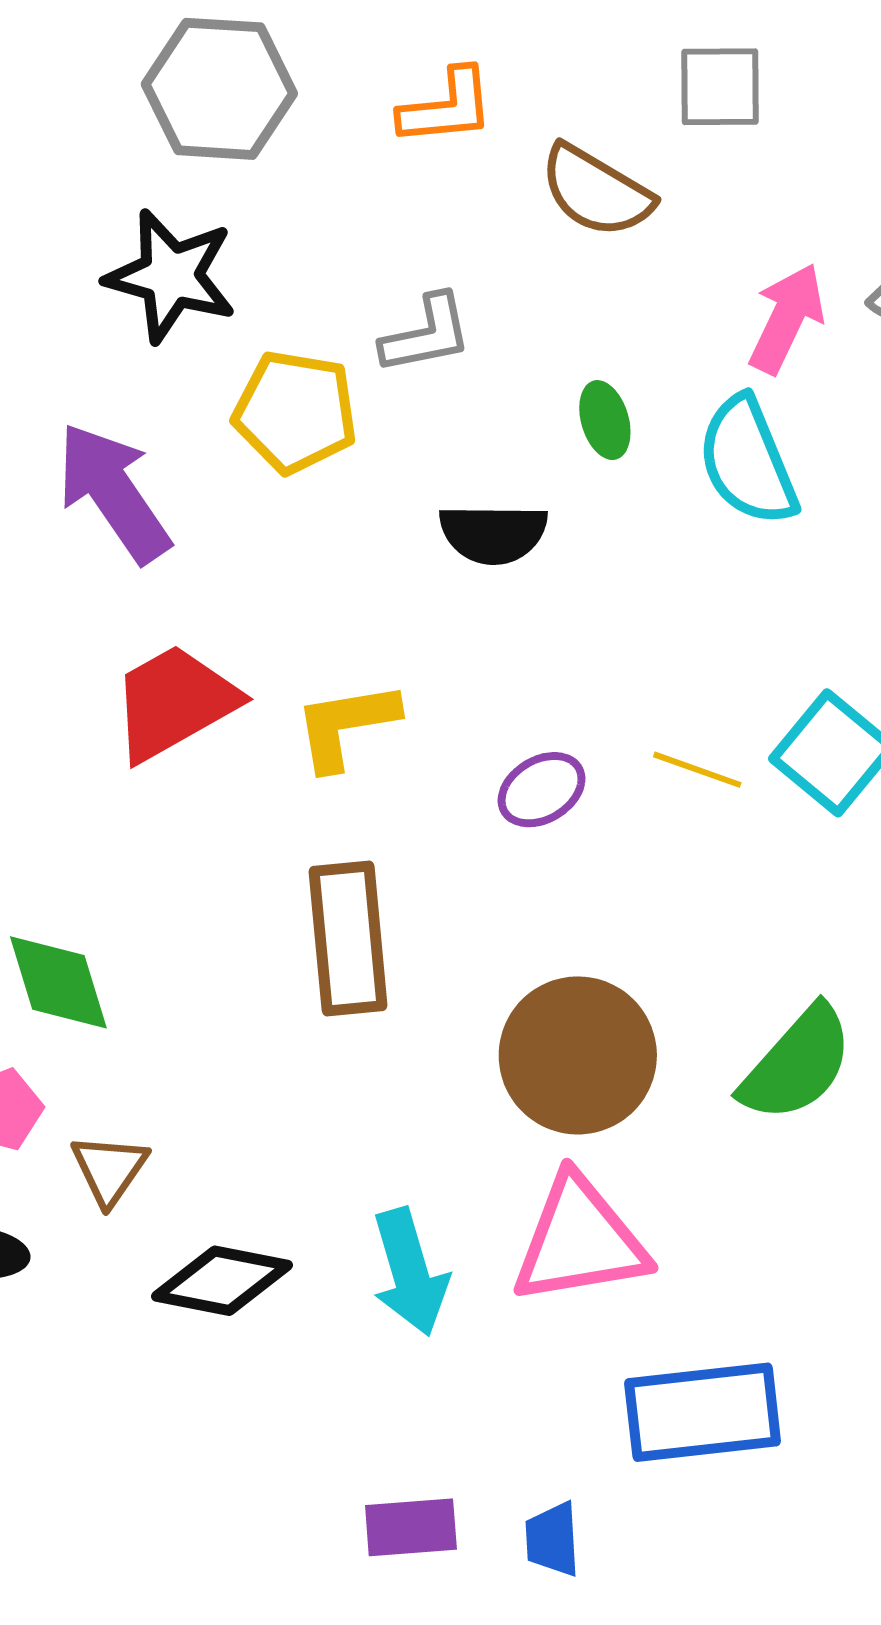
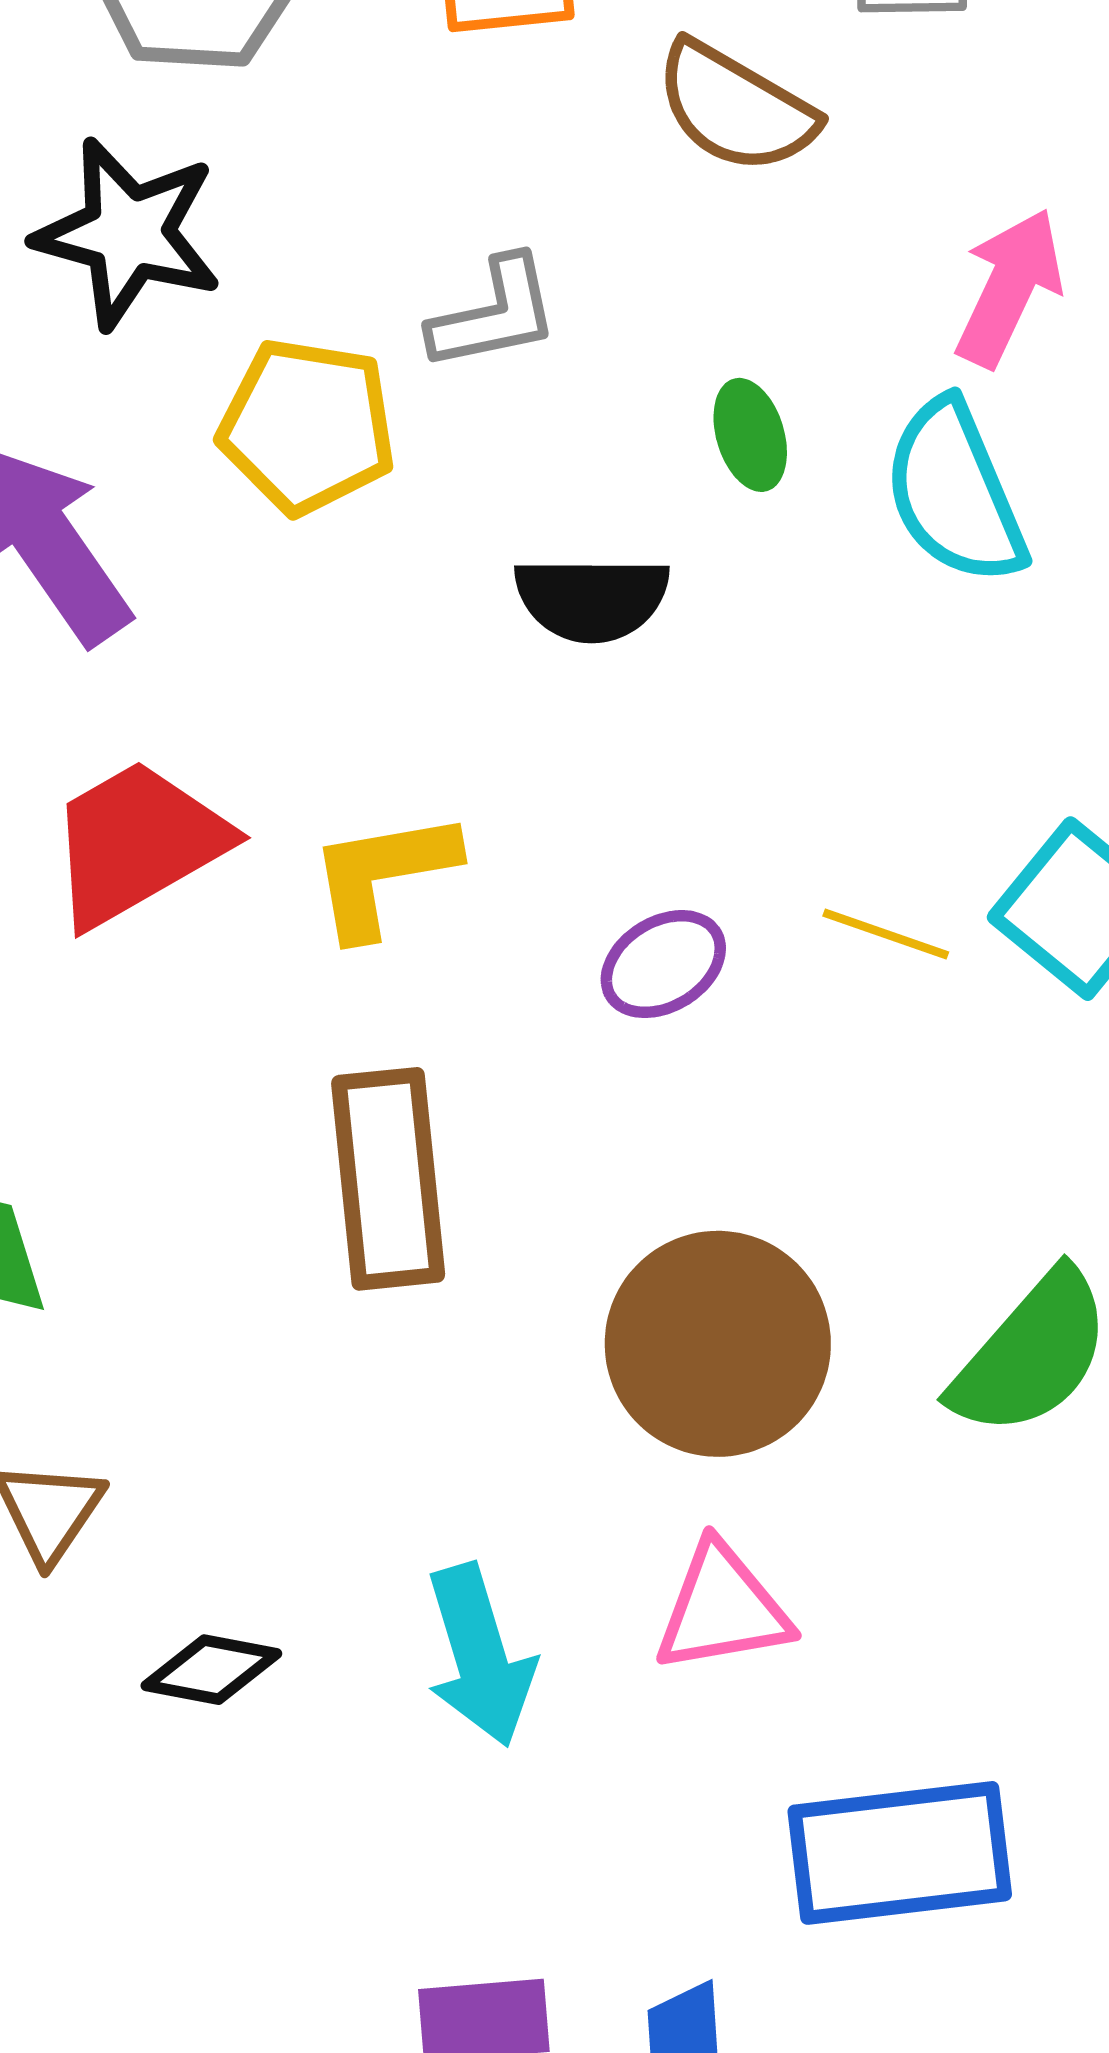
pink triangle: (580, 1241) -> (722, 1608), size x0.7
black diamond: (222, 1281) -> (211, 1670), size x0.7

